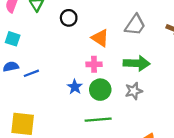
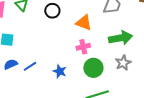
blue star: (75, 87) -> (60, 71), moved

